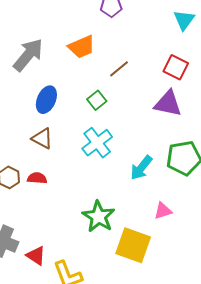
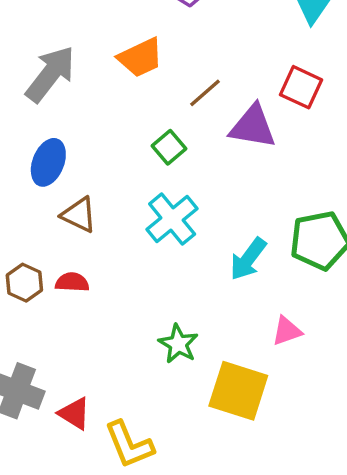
blue ellipse: (46, 100) -> (48, 162), moved
purple triangle: (168, 104) -> (253, 127), moved
green star: (99, 216) -> (178, 344), size x0.7

